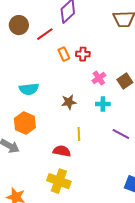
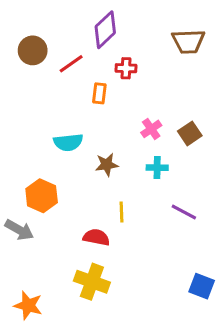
orange rectangle: (64, 54) -> (99, 93), turned 32
red cross: (83, 54) -> (126, 68), moved
cyan semicircle: (29, 89) -> (68, 142), moved

